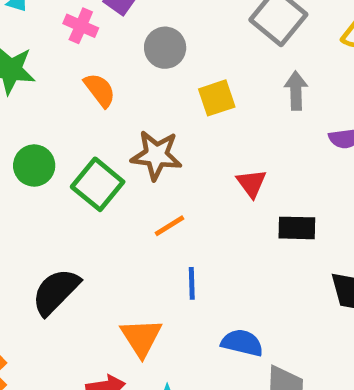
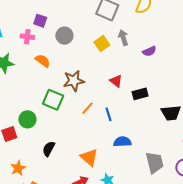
yellow square: (217, 98) -> (102, 44), moved
green circle: (34, 166) -> (27, 119), moved
blue line: (192, 283) -> (109, 114), moved
black semicircle: (56, 292) -> (49, 149), size x0.7
blue semicircle: (242, 343) -> (122, 142), moved

